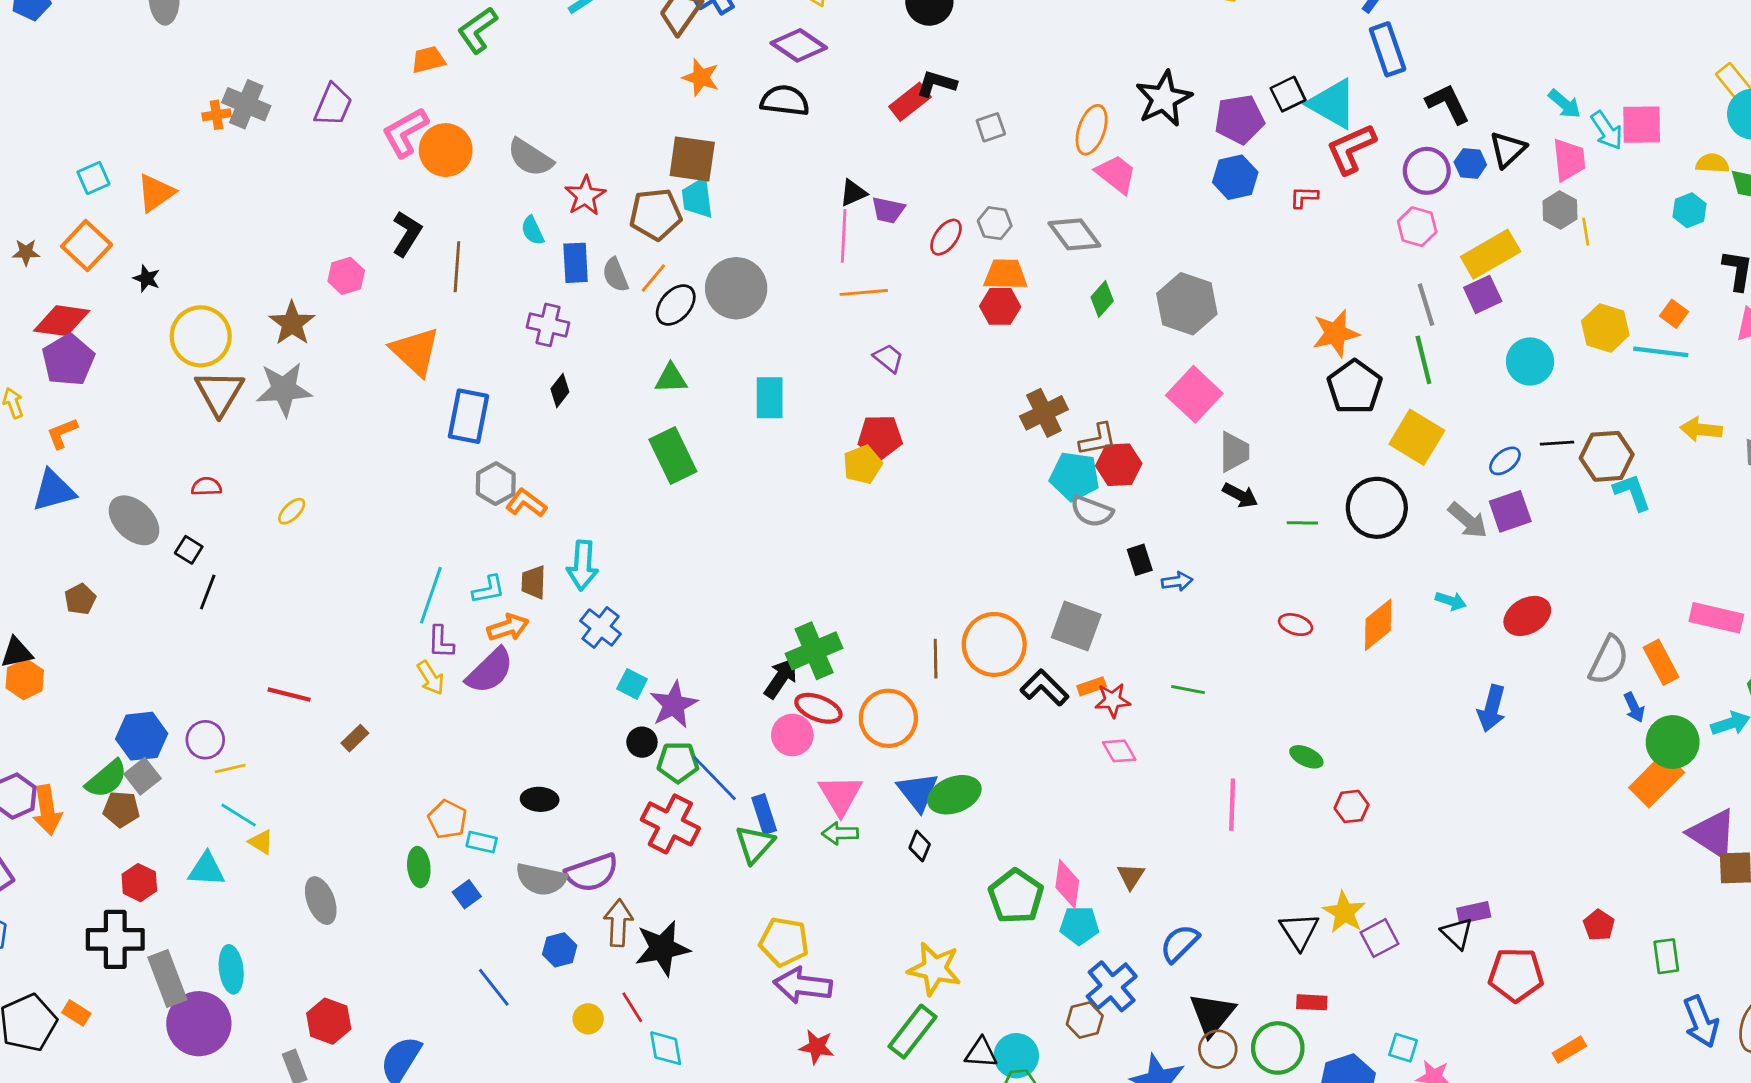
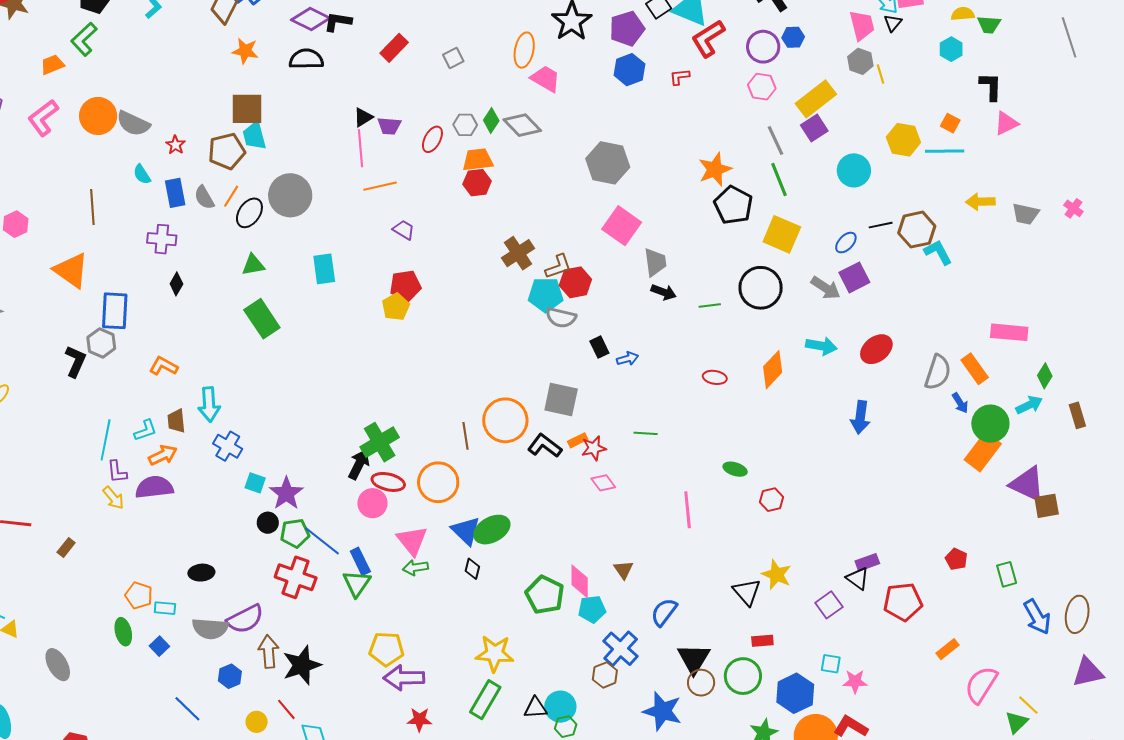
black L-shape: (936, 84) -> (338, 22), moved
black triangle: (1508, 149) -> (893, 23), moved, size x0.7
orange circle: (446, 150) -> (98, 116), moved
red star: (585, 196) -> (175, 145), size x0.7
black L-shape: (407, 234) -> (75, 361), moved
green diamond: (1102, 299) -> (491, 120), moved
gray hexagon: (496, 484) -> (101, 343), moved
cyan arrow: (1451, 601) -> (821, 346), size x1.4
purple semicircle: (490, 671) -> (154, 487), turned -135
purple square: (1380, 938) -> (829, 605), moved

